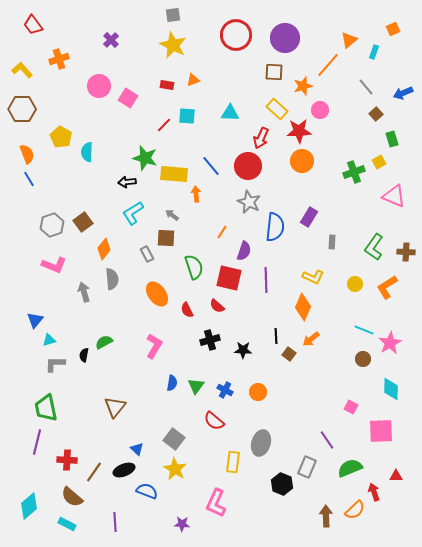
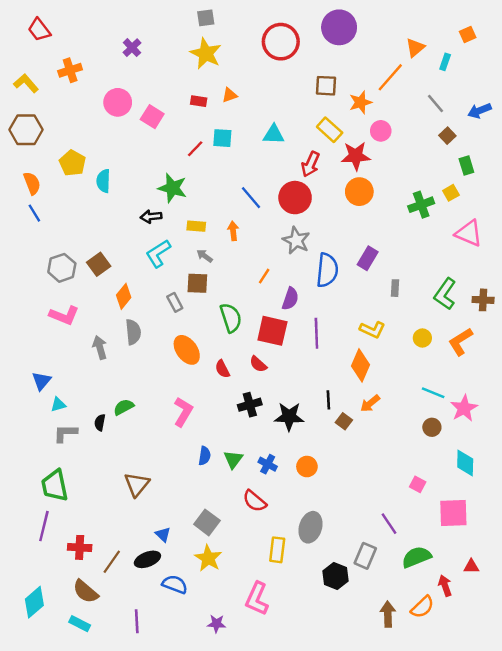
purple circle: (285, 38) -> (339, 27), moved
yellow rectangle: (174, 174) -> (196, 226), moved, size x0.6
black star: (243, 350) -> (289, 417), size x1.4

